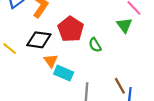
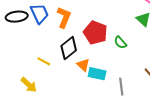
black diamond: (39, 40) -> (69, 48), turned -35

